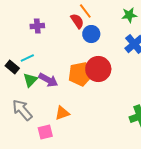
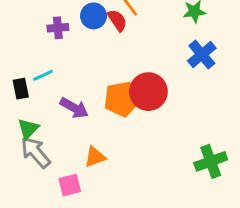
blue circle: (91, 34) -> (93, 16), moved
black rectangle: (12, 67) -> (21, 89), turned 40
green triangle: (30, 80) -> (28, 129), moved

